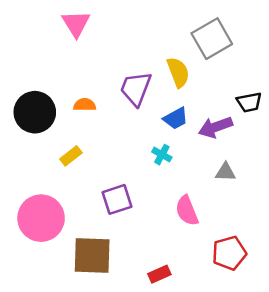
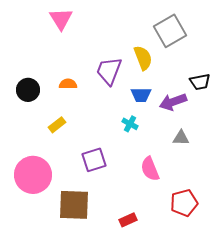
black circle: (35, 112) -> (28, 90), size x0.7
blue trapezoid: (176, 118) -> (141, 95), turned 30

